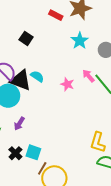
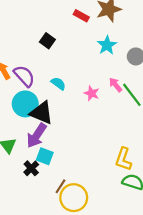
black triangle: (21, 80) -> (42, 113), moved
purple arrow: (19, 124) -> (37, 136), size x1.6
cyan square: (33, 152) -> (45, 156), moved

